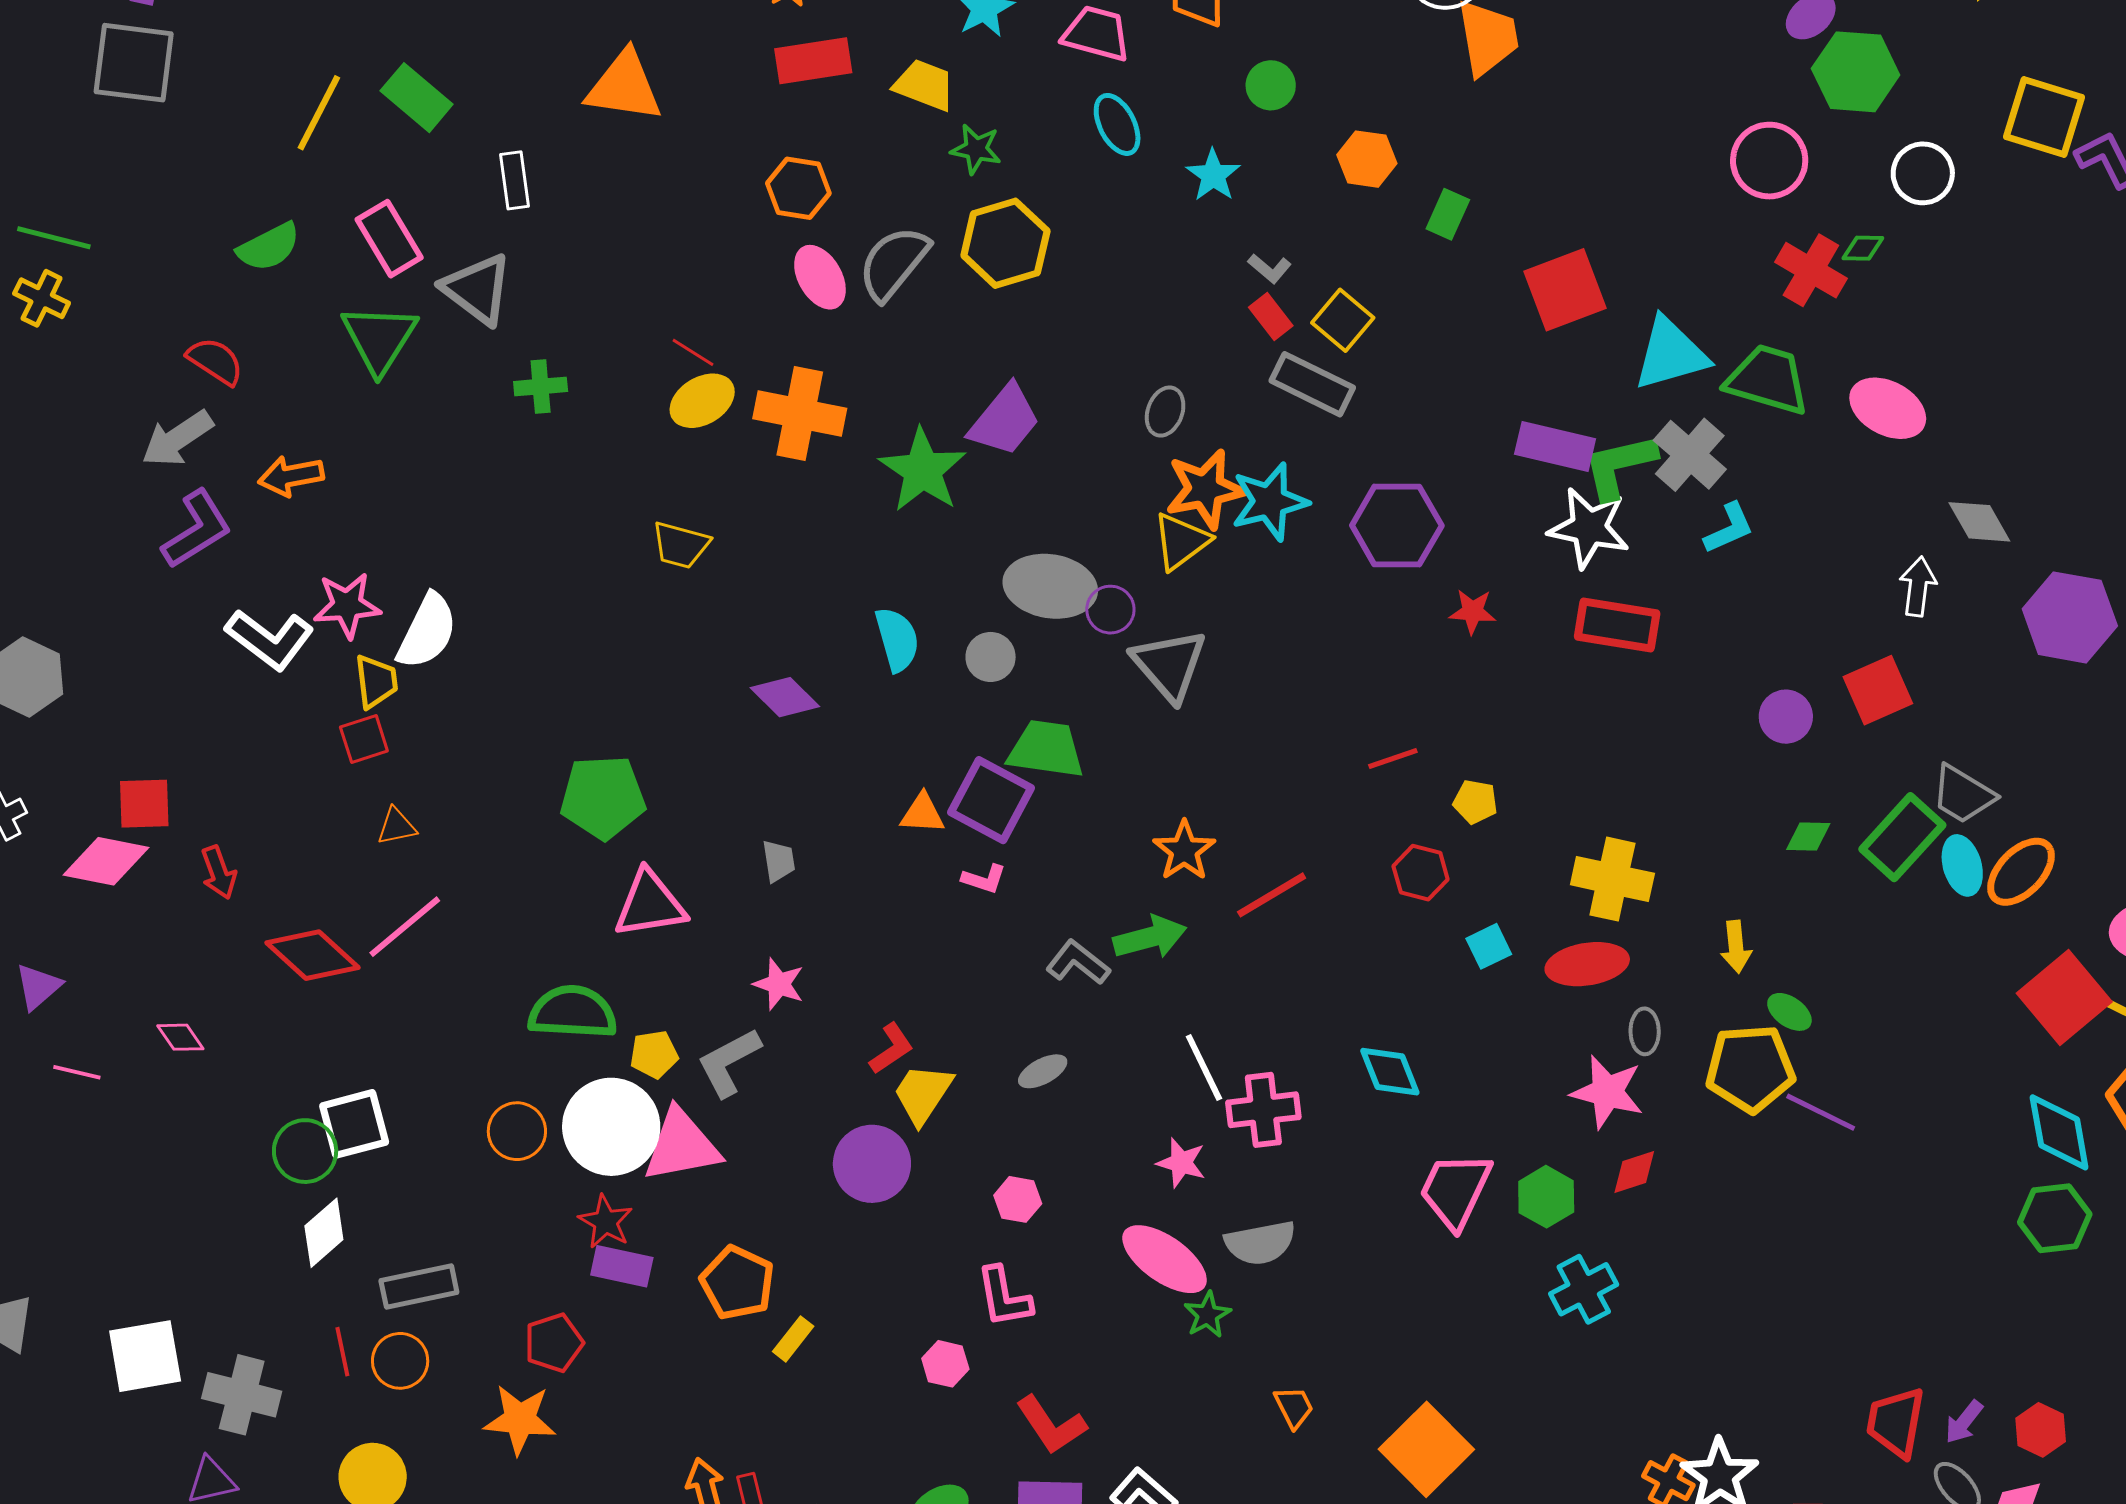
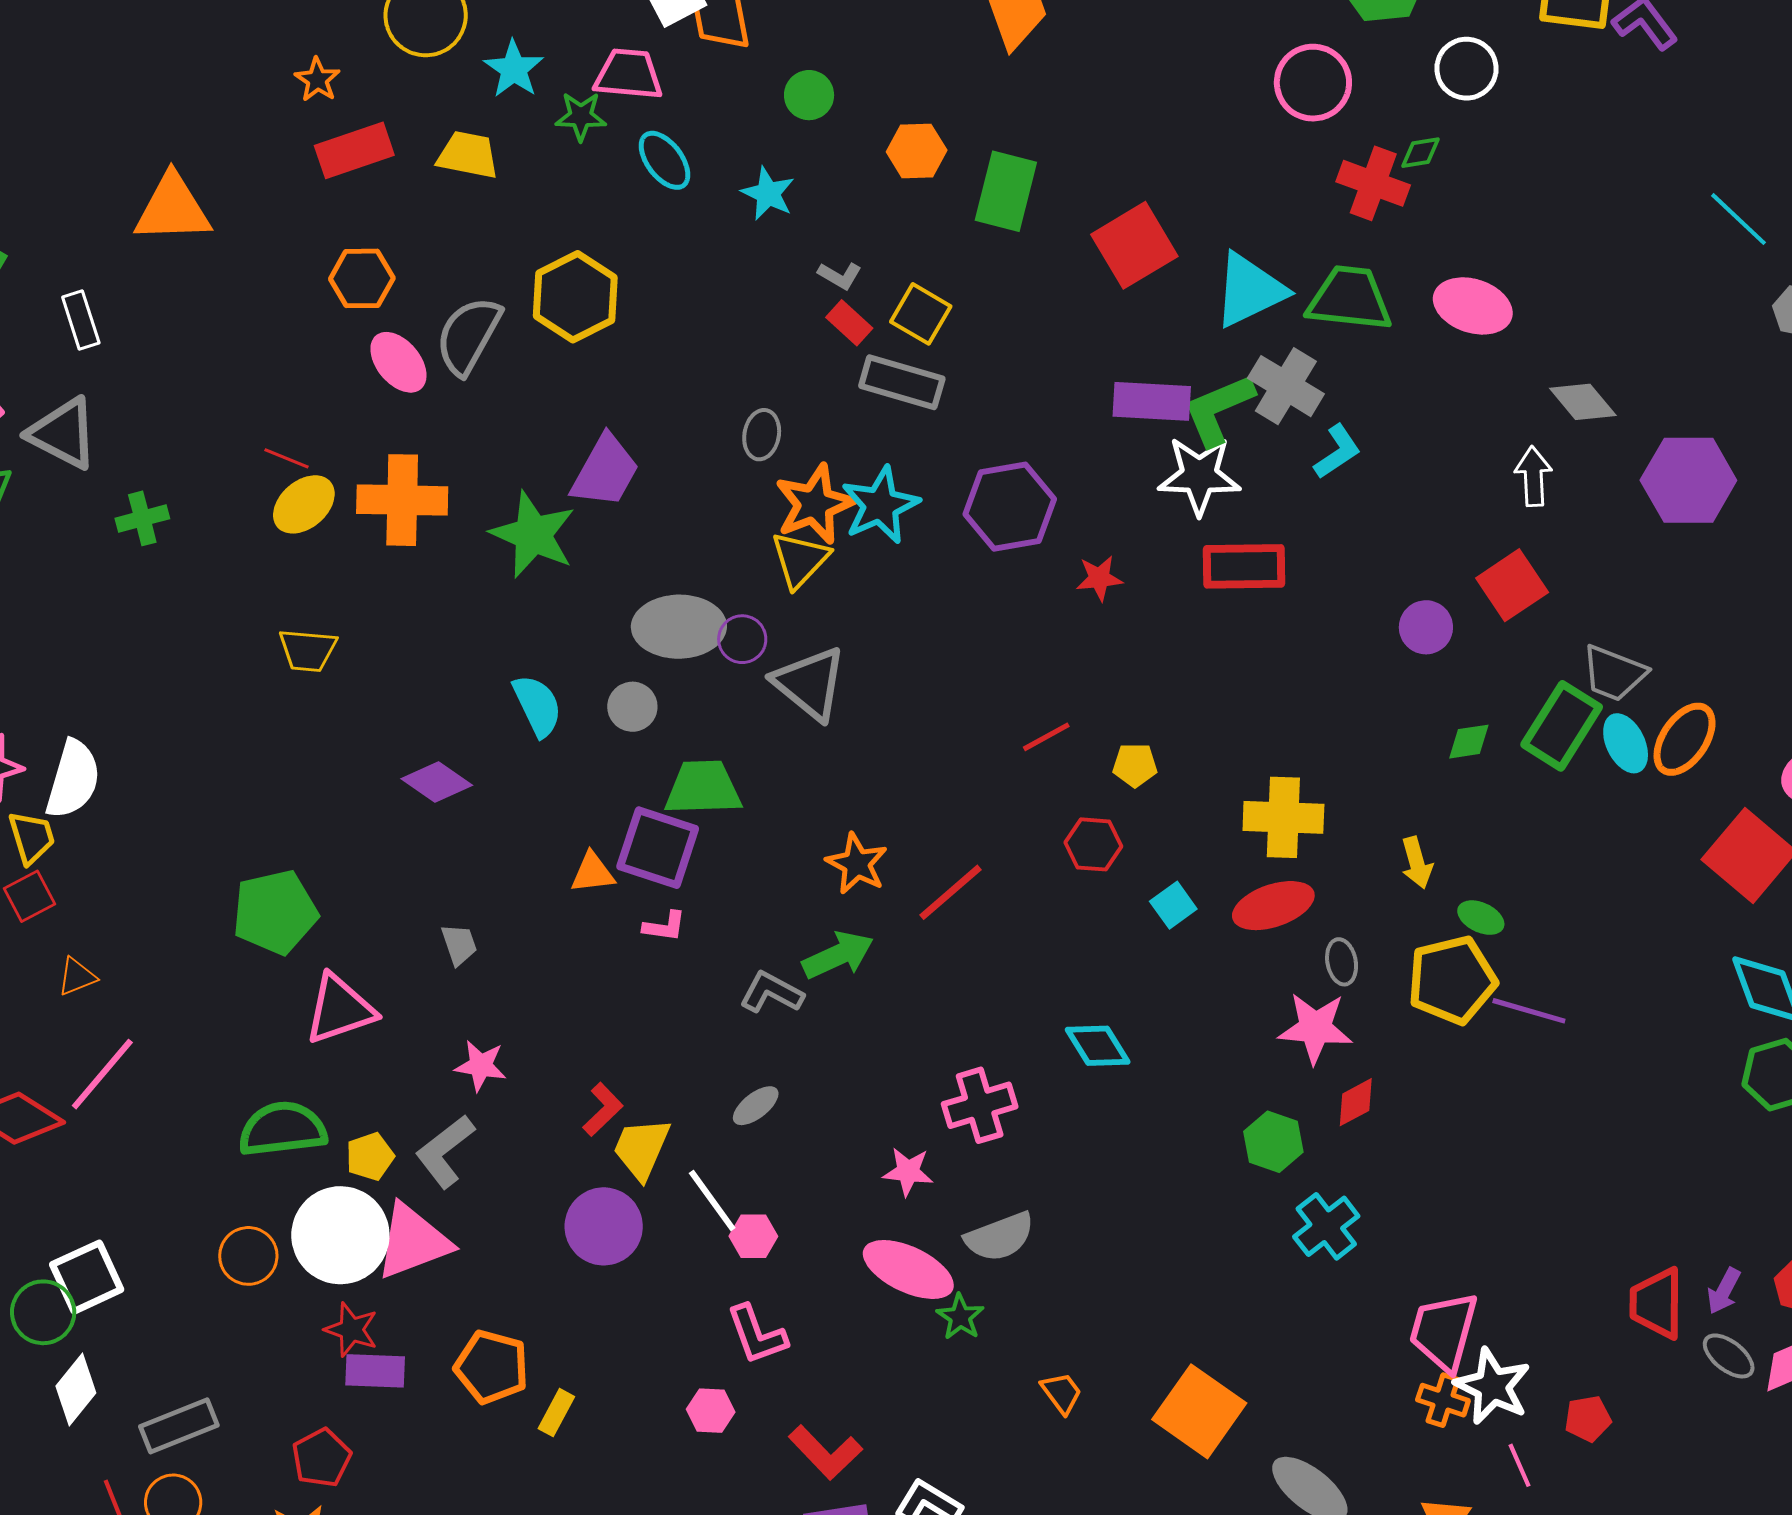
green star: (976, 149) -> (581, 116), moved
green rectangle: (1448, 214) -> (1006, 191), size x1.6
white line: (1204, 1067) -> (712, 1200), moved
pink trapezoid: (1455, 1190) -> (1444, 1331), moved

